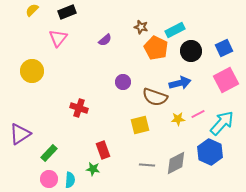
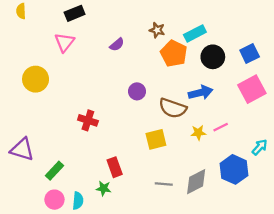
yellow semicircle: (32, 10) -> (21, 11), moved, turned -48
cyan arrow: (222, 123) -> (260, 147), moved, size x0.6
purple triangle: (20, 134) -> (22, 149), turned 50

